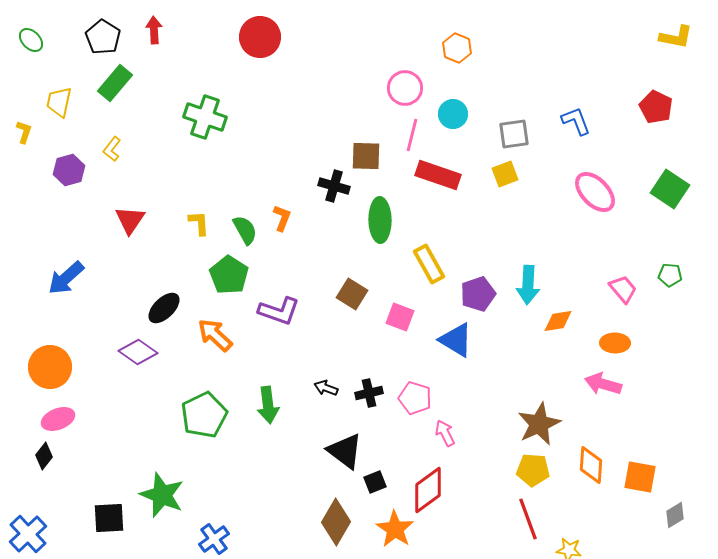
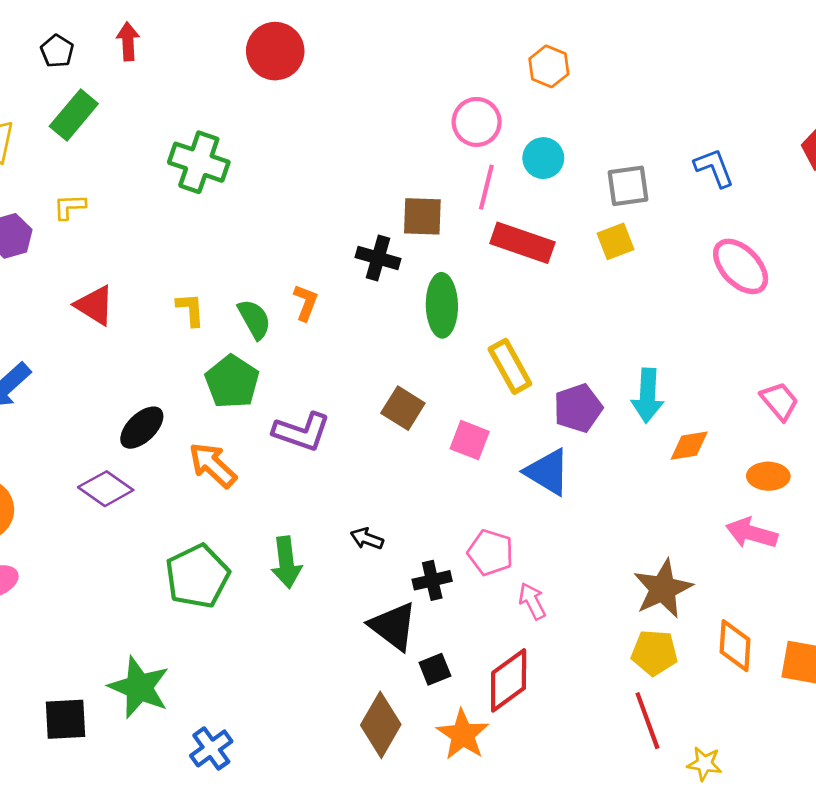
black pentagon: (103, 37) -> (57, 51), size x0.7
yellow L-shape: (112, 149) -> (70, 207), turned 50
red triangle: (130, 220) -> (95, 305), turned -32
black cross: (369, 393) -> (432, 580), moved

